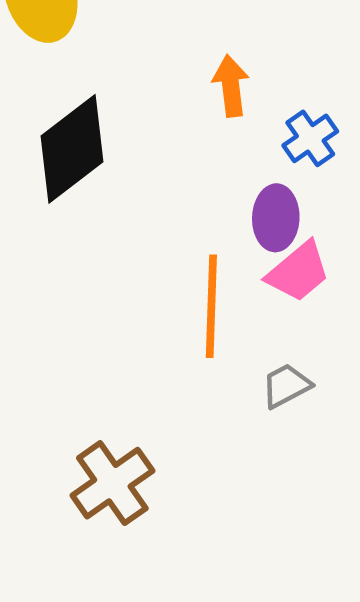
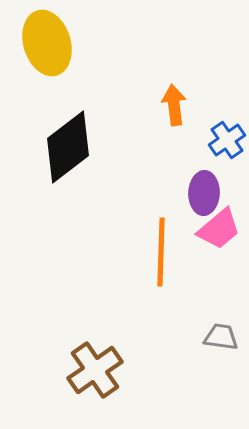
gray trapezoid: (286, 386) -> (221, 337), moved, turned 36

